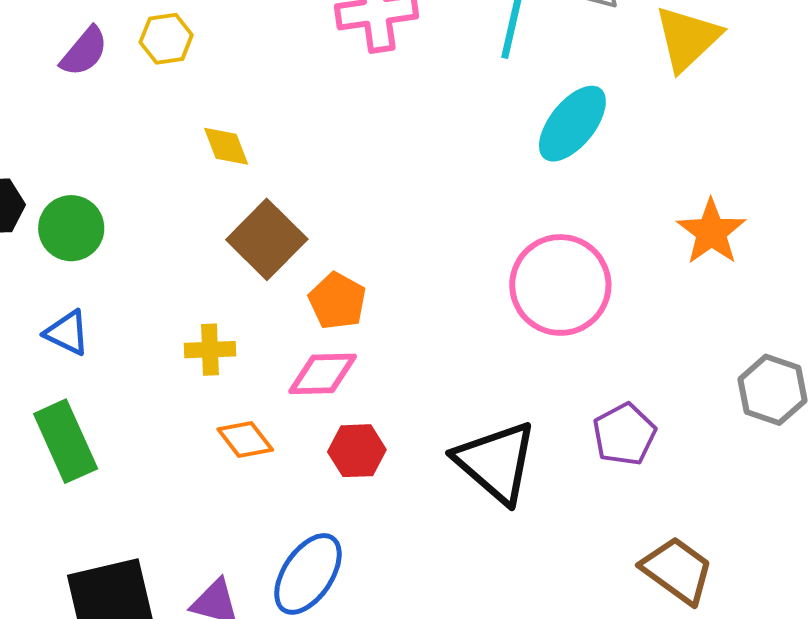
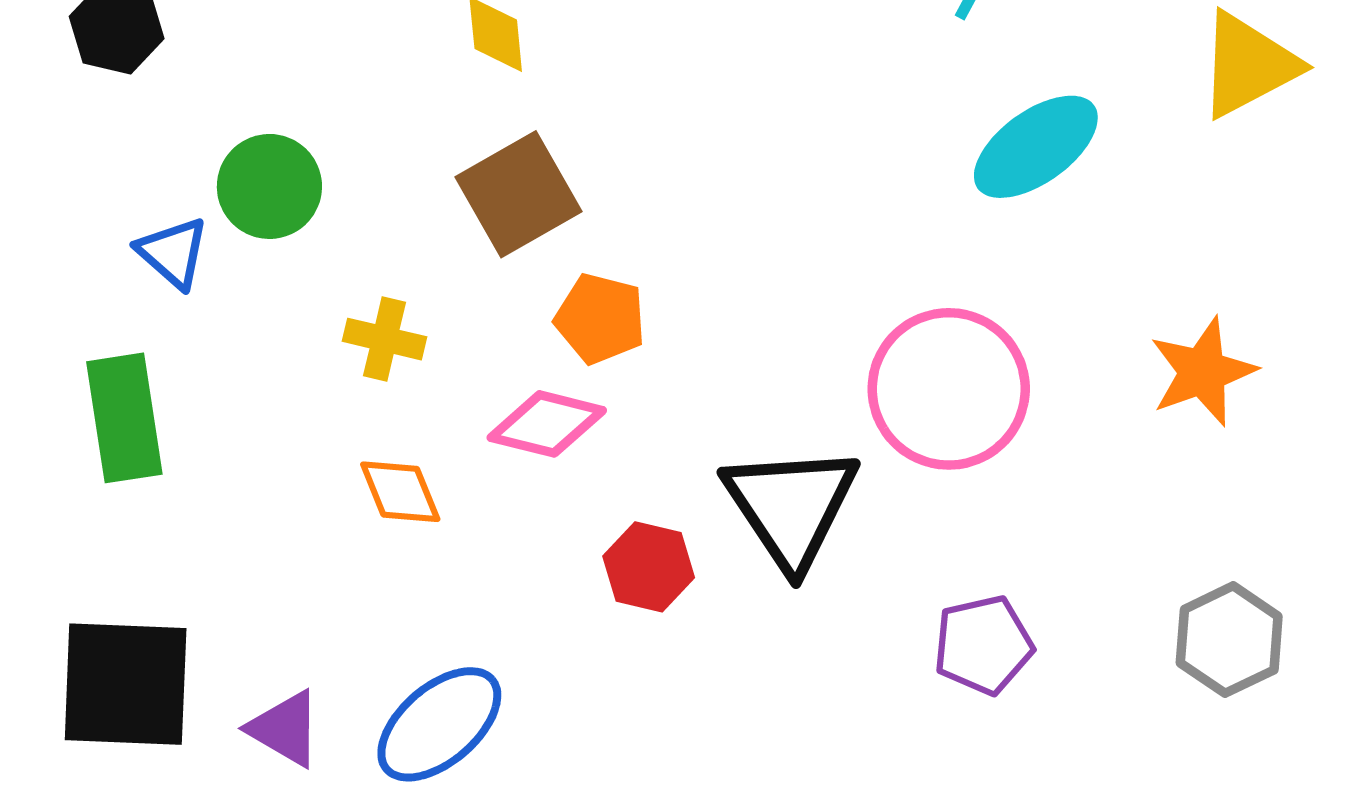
green circle: (71, 228) -> (269, 186), moved
orange pentagon: (337, 301) -> (600, 319), turned -30
red hexagon: (357, 451) -> (649, 567), moved
black triangle: (496, 462) -> (791, 507), moved

